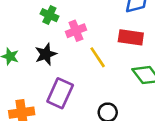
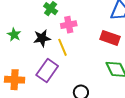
yellow line: (98, 57) -> (62, 47), moved

